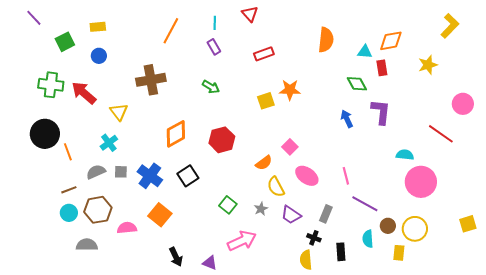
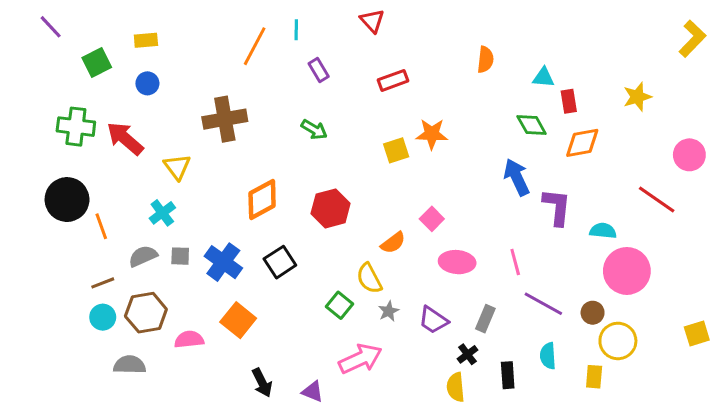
cyan line: (215, 23) -> (296, 30), moved
yellow L-shape: (450, 26) -> (692, 39), moved
orange semicircle: (326, 40) -> (485, 60), size x0.7
orange diamond: (391, 41) -> (582, 143), moved
purple L-shape: (381, 112) -> (557, 207), moved
blue arrow: (347, 119) -> (517, 177), size x1.4
pink ellipse: (307, 176) -> (457, 262), turned -30
yellow semicircle: (276, 187) -> (369, 278), moved
brown circle: (388, 226) -> (593, 313), moved
black cross: (314, 238) -> (468, 354), turned 32

